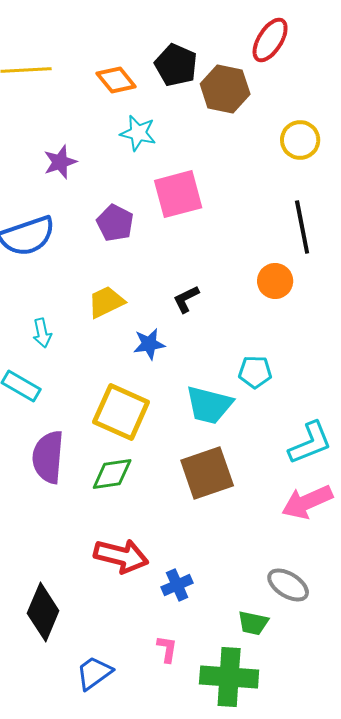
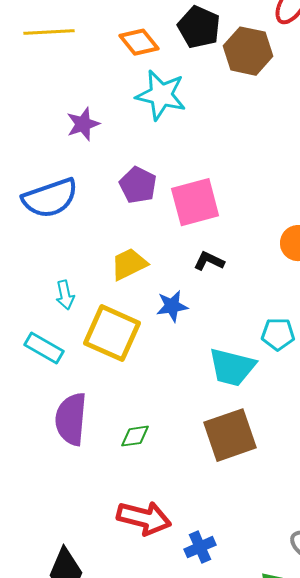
cyan star: (138, 133) -> (161, 95), size x1.4
pink square: (178, 194) -> (195, 202), moved
black L-shape: (186, 299) -> (209, 261), turned 52
yellow square: (121, 412) -> (112, 333), moved
green diamond: (112, 474) -> (135, 436), size x0.7

